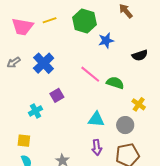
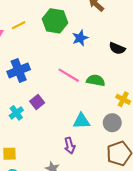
black semicircle: (140, 55) -> (117, 48), turned 49
blue cross: (44, 63) -> (19, 70), turned 30
cyan cross: (35, 111) -> (16, 113), moved
purple arrow: (97, 147) -> (70, 146), moved

